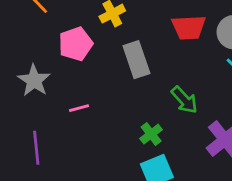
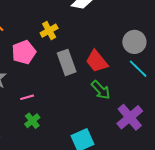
red trapezoid: (189, 27) -> (97, 61), moved, turned 55
green cross: (151, 134) -> (32, 121), moved

